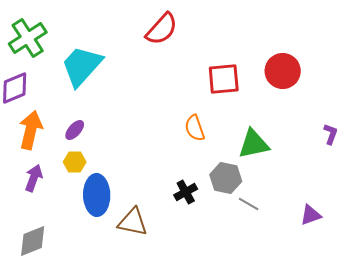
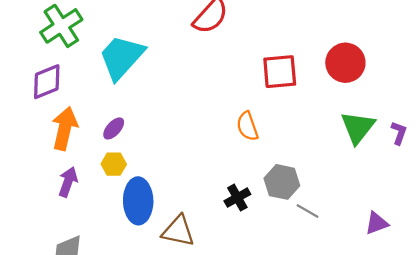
green triangle: (254, 144) -> (358, 127), moved, turned -40

